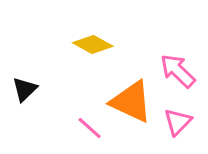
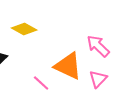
yellow diamond: (93, 45) -> (24, 29), moved

